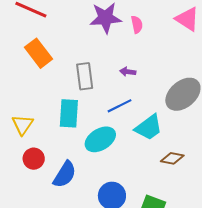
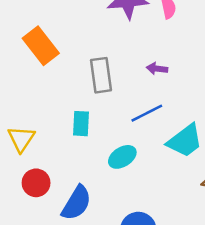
cyan rectangle: (69, 113) -> (81, 124), size x0.7
cyan ellipse: (100, 139) -> (122, 157), size x0.7

